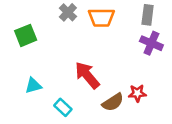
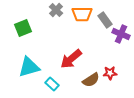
gray rectangle: (148, 15) -> (105, 20), moved, turned -42
red arrow: (87, 75) -> (71, 59), turned -90
cyan triangle: (33, 86) -> (29, 67), size x1.6

